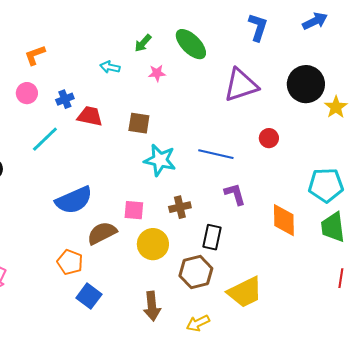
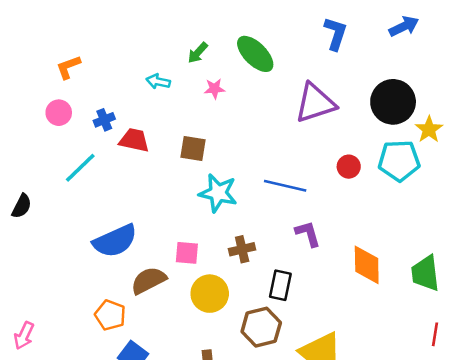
cyan pentagon: (326, 185) -> (399, 161), moved

